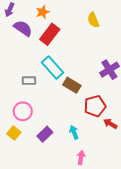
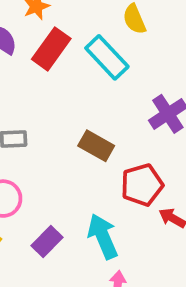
cyan rectangle: (52, 67) -> (107, 57), moved
cyan arrow: (74, 132) -> (103, 236), size x1.6

